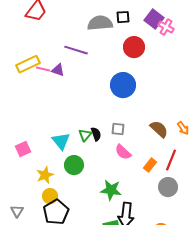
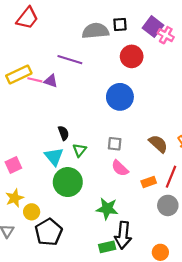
black semicircle: (96, 134) -> (64, 133), moved
green circle: (74, 165) -> (68, 182), size x1.4
orange rectangle: (150, 165) -> (149, 182), turned 32
yellow star: (45, 175) -> (15, 198), moved
yellow circle: (50, 196) -> (32, 212), moved

